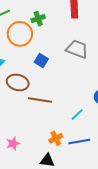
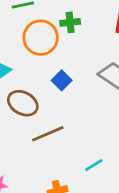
brown line: (40, 100) -> (48, 134), turned -45

